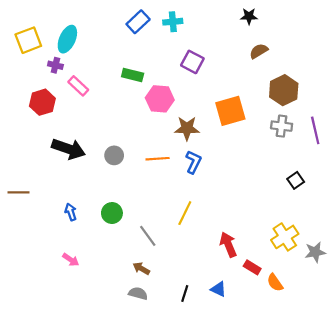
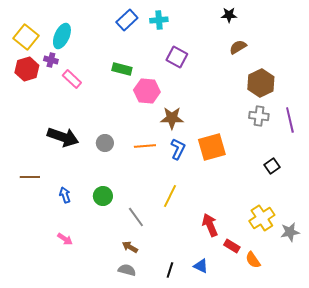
yellow square: (28, 40) -> (26, 37), turned -30
red hexagon: (42, 102) -> (27, 69), moved
orange square: (230, 111) -> (212, 147), moved
brown line: (18, 192) -> (30, 177), moved

